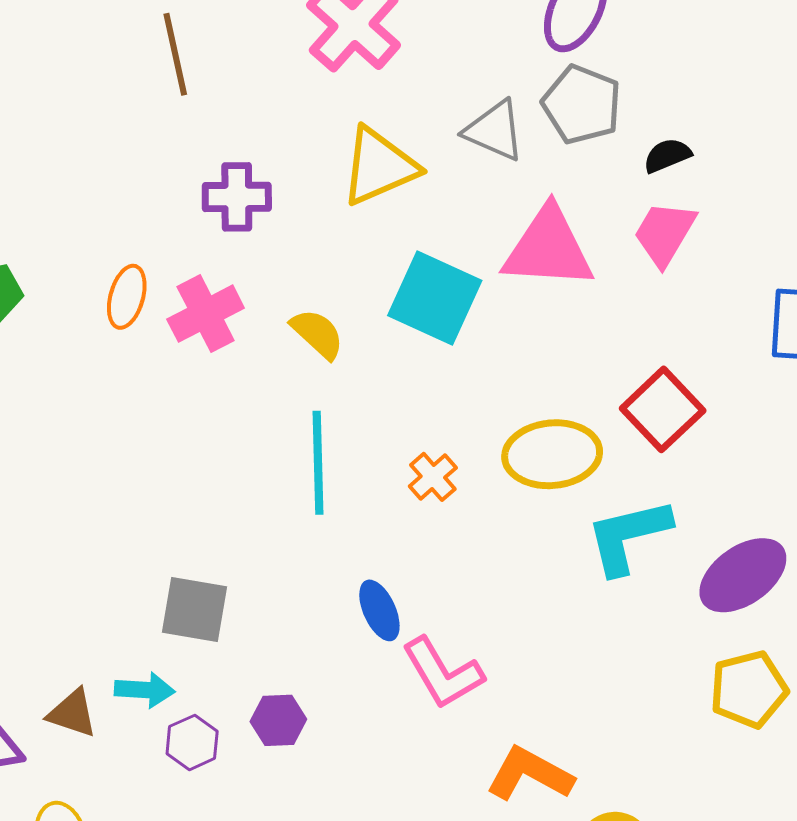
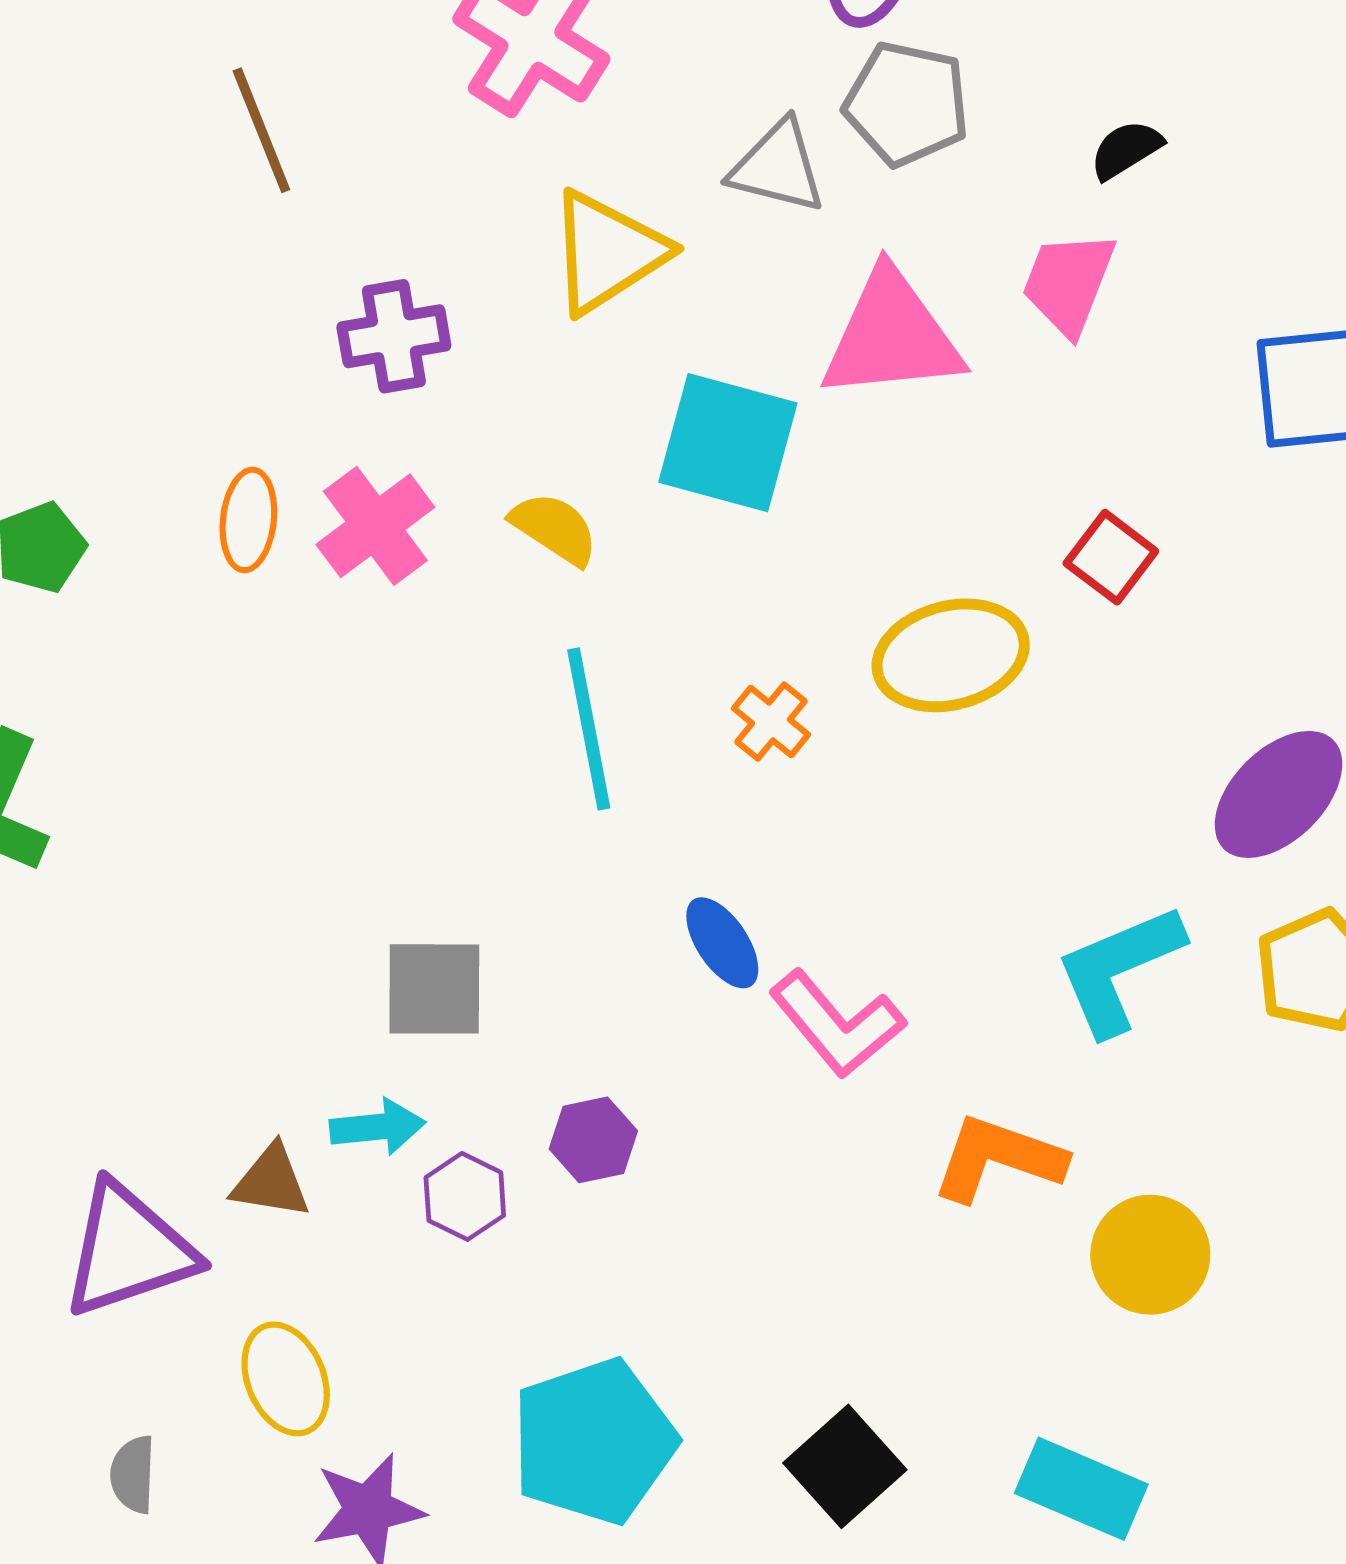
black semicircle: (667, 155) -> (1126, 150), moved
red square: (663, 409) -> (1111, 557), size x0.7
cyan L-shape: (628, 536) -> (1119, 969), moved

